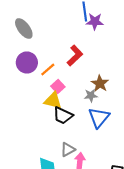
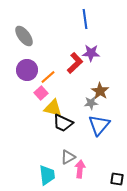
purple star: (95, 22) -> (91, 53), moved
pink square: (58, 86) -> (41, 93), moved

